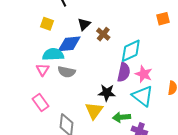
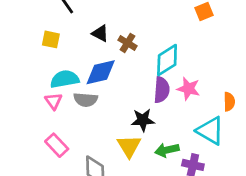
black triangle: (84, 24) -> (100, 33), turned -40
blue diamond: (69, 44) -> (101, 72), moved
cyan triangle: (143, 96) -> (210, 131), moved

